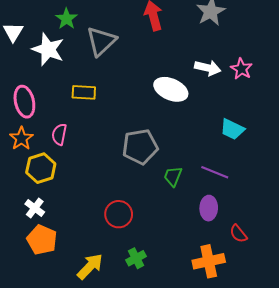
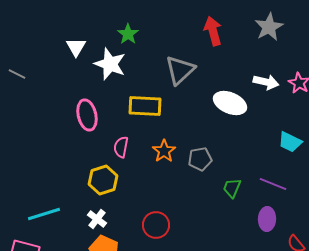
gray triangle: (101, 41) -> (180, 70), moved
yellow rectangle: (84, 92) -> (145, 106), size x1.4
orange star: (21, 138) -> (164, 151), moved
gray pentagon: (140, 147) -> (200, 159), size x0.7
red circle: (119, 214) -> (156, 225), moved

